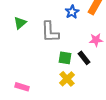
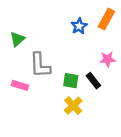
gray L-shape: (50, 32) -> (40, 65), moved
pink rectangle: (22, 87) -> (20, 85), moved

